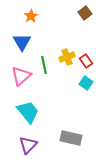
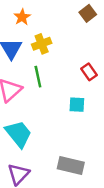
yellow cross: (67, 57) -> (42, 44), moved
cyan square: (86, 83) -> (77, 105), moved, turned -32

